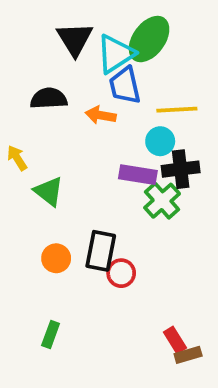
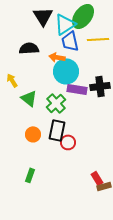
yellow line: (177, 110) -> (98, 39), moved
cyan circle: (160, 141) -> (66, 71), moved, size x1.6
green cross: (162, 201) -> (56, 103), moved

